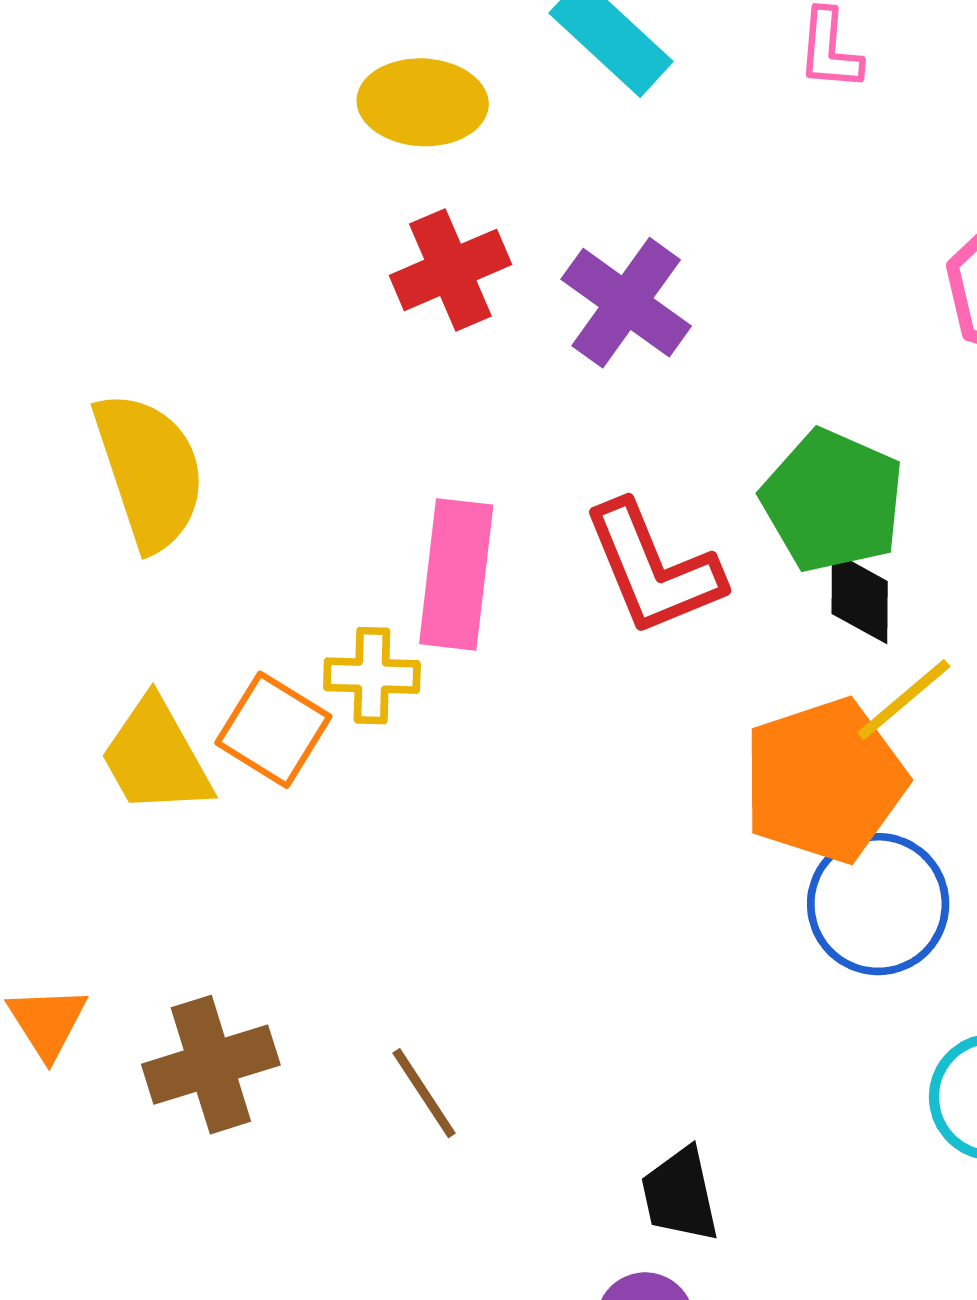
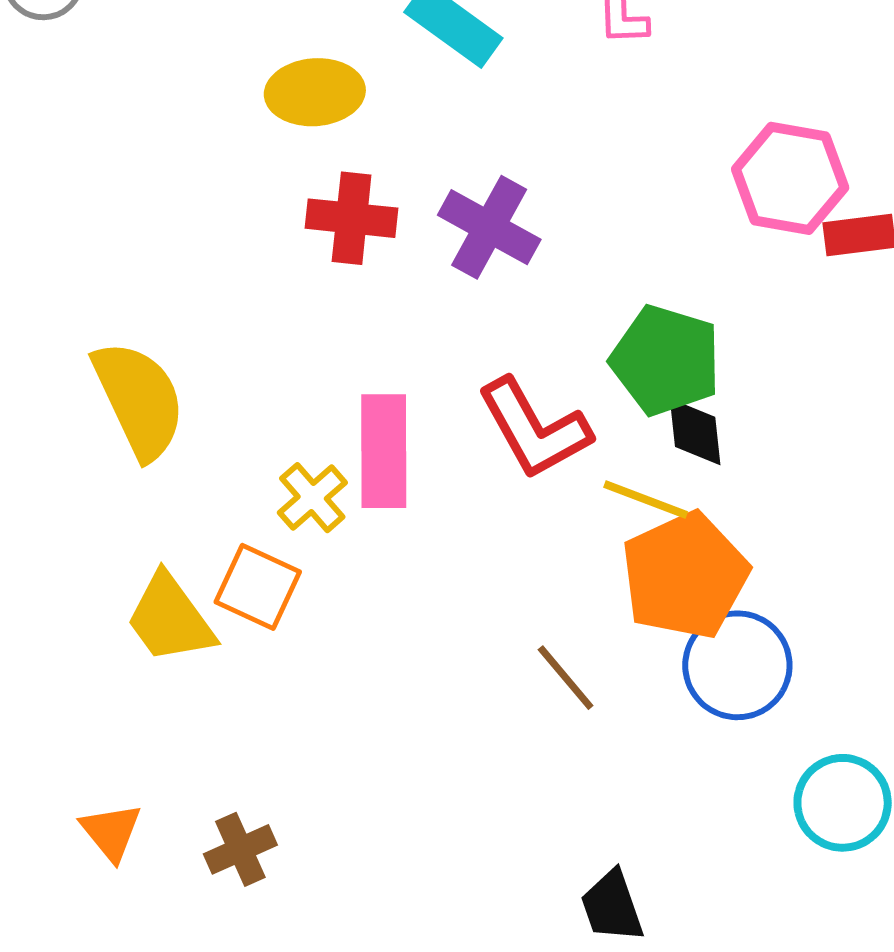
red cross: (450, 270) -> (352, 218), turned 36
yellow cross: (372, 676) -> (312, 498), moved, turned -36
yellow line: (904, 700) -> (646, 499), moved, turned 68
brown cross: (211, 1065) -> (240, 849), size x0.7
brown line: (424, 1093) -> (566, 678), moved

